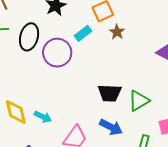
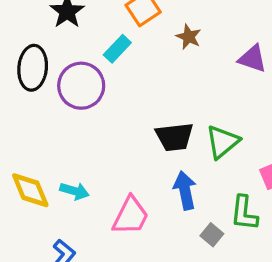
brown star: (117, 32) -> (189, 37), moved
blue arrow: (111, 127) -> (185, 190), turned -120

